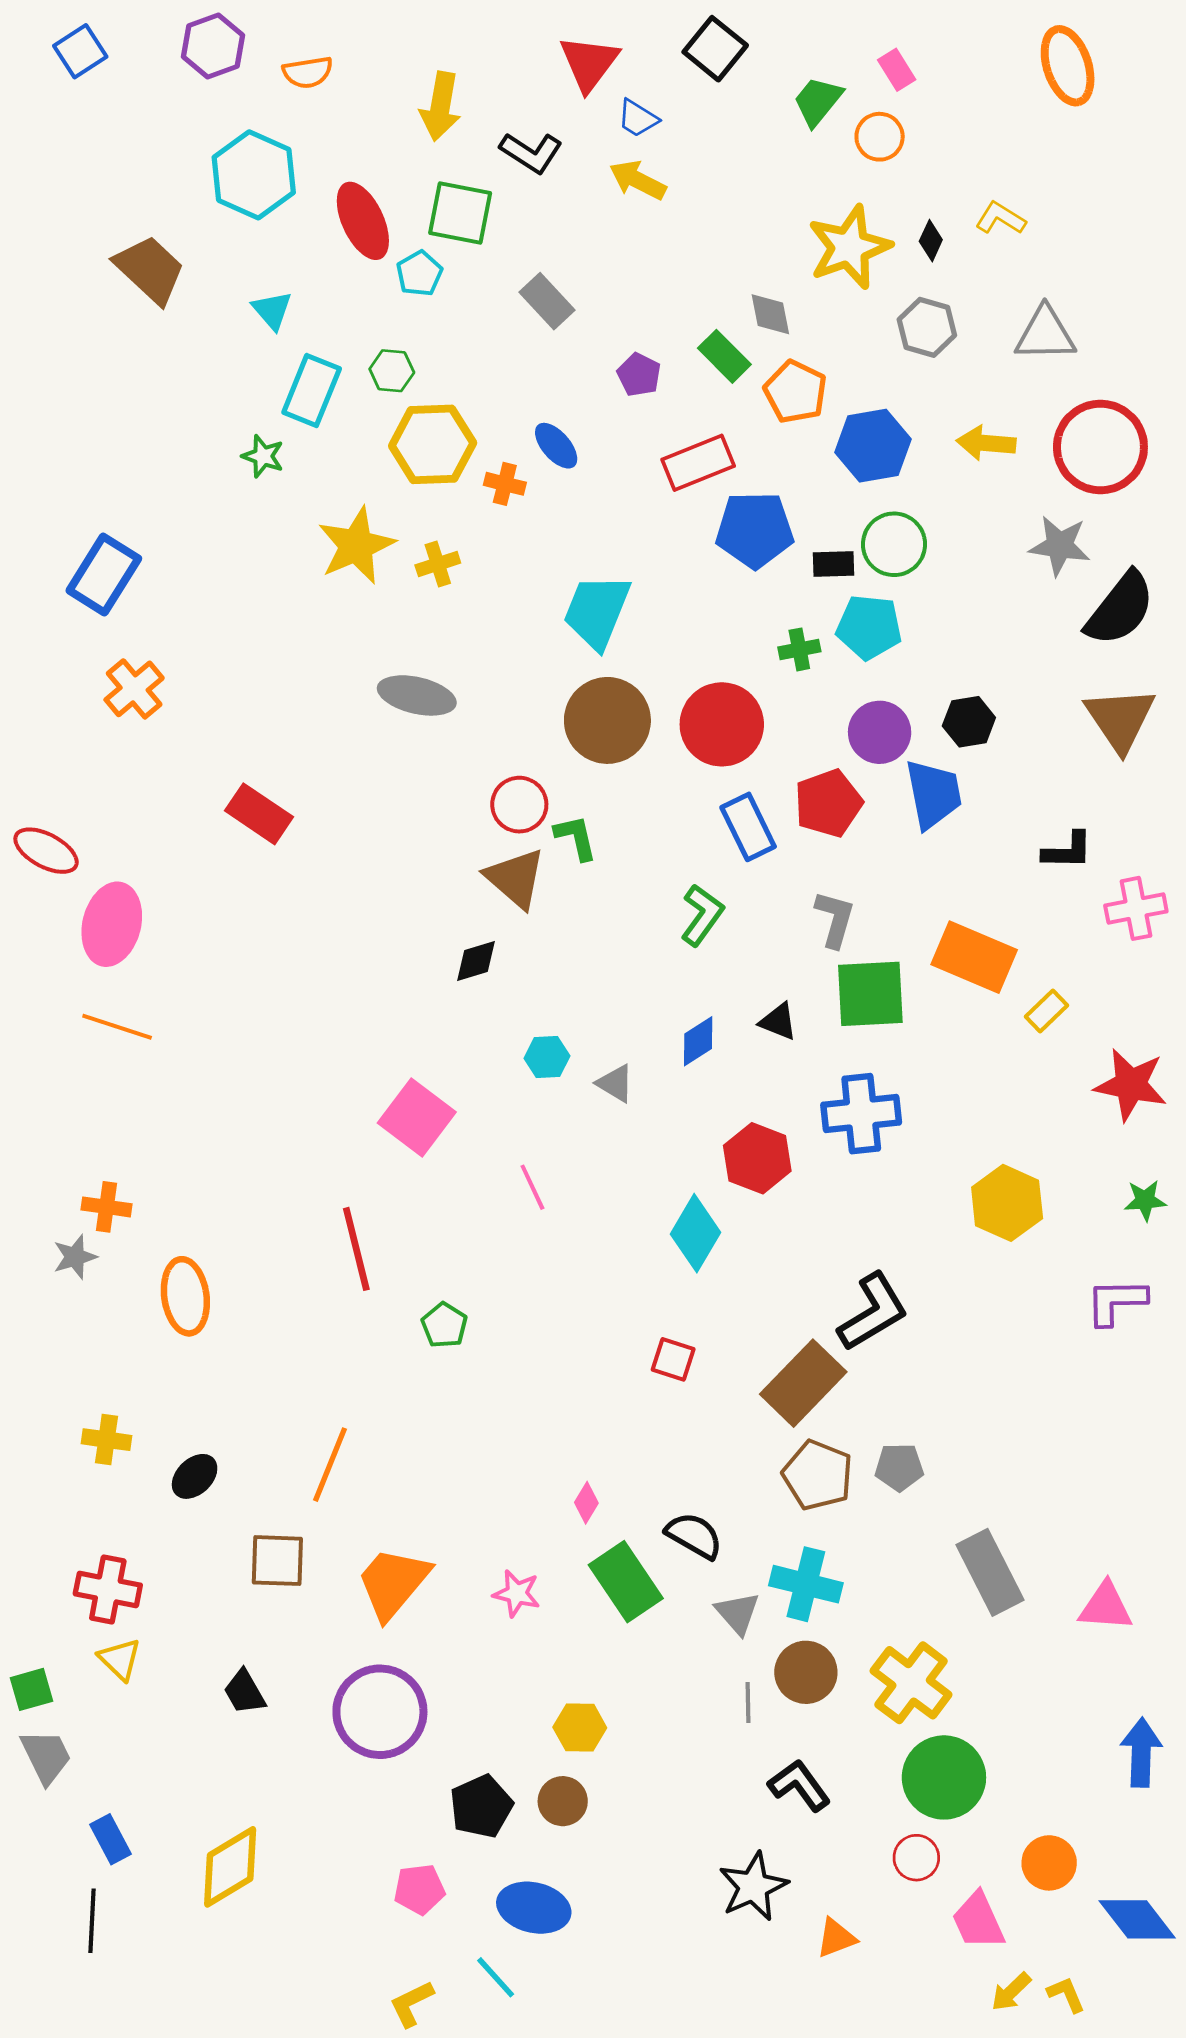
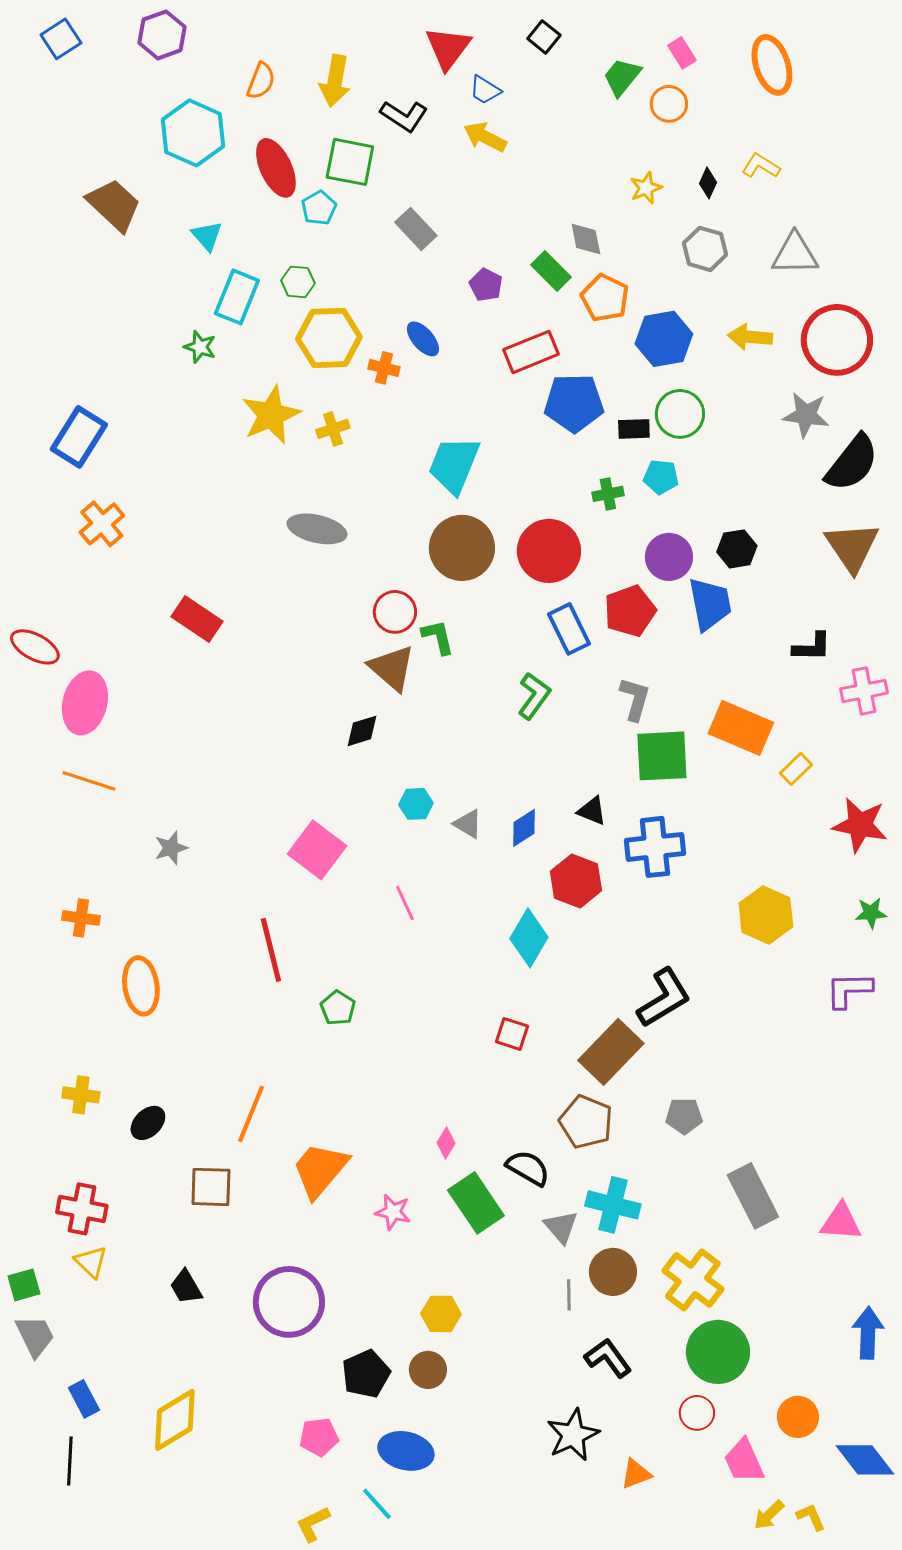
black square: (715, 49) -> (544, 37), size x0.7
orange ellipse: (1068, 66) -> (772, 65), moved
orange semicircle: (308, 72) -> (261, 81), moved, turned -60
yellow star: (849, 247) -> (646, 188), size x0.5
cyan pentagon: (869, 627) -> (661, 477), size x0.7
black triangle: (778, 1022) -> (592, 811), moved
blue diamond: (698, 1041) -> (524, 828), moved
gray star: (75, 1257) -> (171, 848), moved
brown pentagon: (818, 1475) -> (586, 1122), moved
orange trapezoid: (393, 1583) -> (320, 1170), moved

